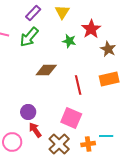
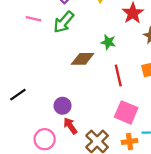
green star: (69, 41) -> (108, 42), moved
pink square: (71, 118) -> (126, 112), moved

